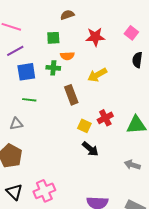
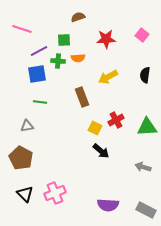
purple line: (15, 51) -> (39, 51), moved
black semicircle: (137, 60) -> (145, 75), moved
green cross: (53, 68) -> (58, 61), moved

